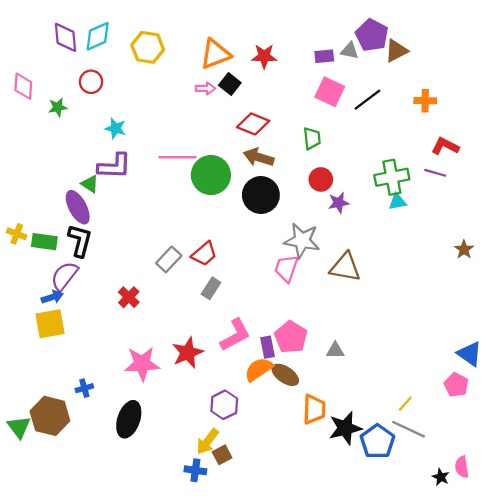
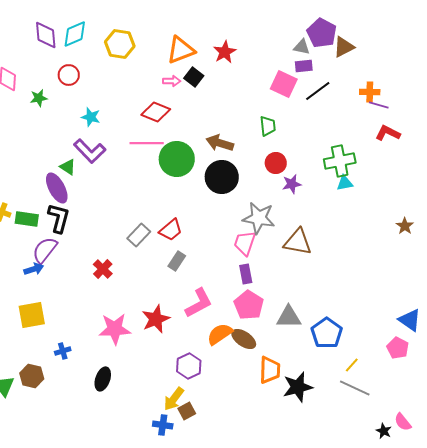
red star: (264, 56) -> (225, 52), turned -30
purple rectangle: (324, 56) -> (304, 66), moved
red diamond: (253, 124) -> (156, 112), moved
purple L-shape: (114, 166) -> (90, 151), turned 44
purple line: (435, 173) -> (379, 105), moved
yellow square: (50, 324) -> (32, 315), moved
purple rectangle: (268, 347) -> (246, 274), moved
gray triangle: (335, 350) -> (289, 317), size x1.5
brown hexagon: (50, 416) -> (32, 376), size x0.7
black ellipse: (129, 419) -> (103, 379), size x0.7
blue pentagon: (377, 441) -> (327, 333), moved
pink semicircle: (462, 467) -> (403, 422), turned -30

